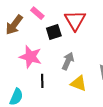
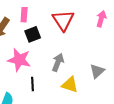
pink rectangle: (37, 13) -> (24, 15), turned 56
black square: (54, 32) -> (33, 34), moved

